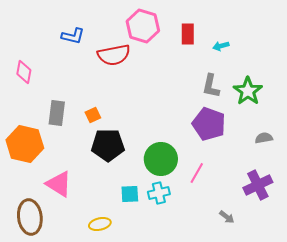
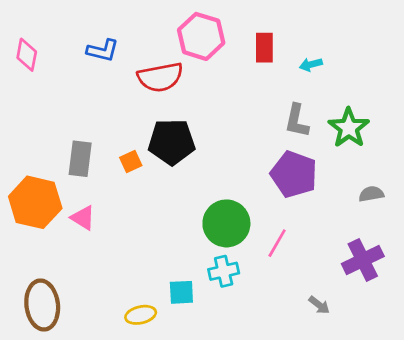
pink diamond: (24, 72) -> (27, 55), moved
black pentagon: (108, 145) -> (172, 142), moved
pink triangle: (59, 184) -> (83, 218), moved, size x0.7
cyan square: (130, 194) -> (181, 292), moved

